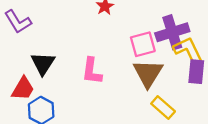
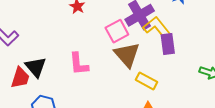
red trapezoid: (23, 89) -> (20, 78), moved

